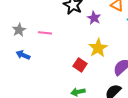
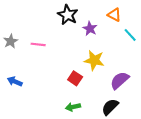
yellow star: (98, 48) -> (94, 60), turned -30
blue arrow: (23, 55) -> (15, 81), moved

